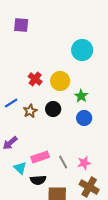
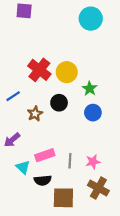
cyan circle: (82, 50) -> (91, 19), moved
red cross: (35, 79) -> (39, 70), size x1.5
brown star: (30, 111) -> (35, 114), moved
gray line: (63, 162) -> (70, 161), turned 32

